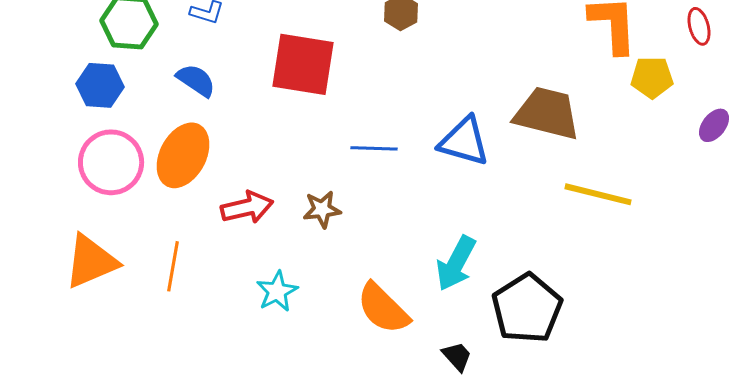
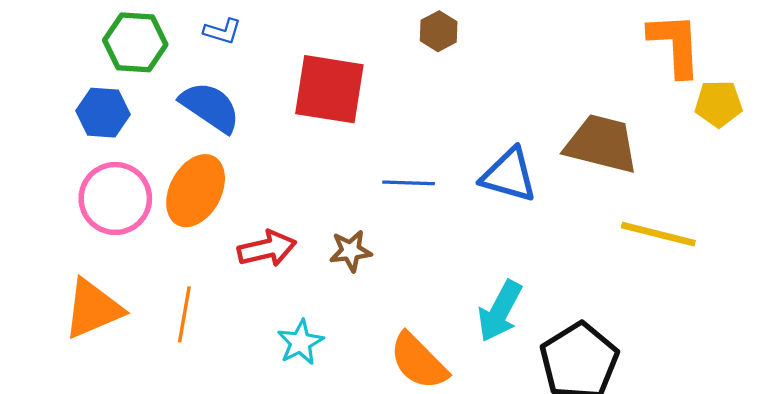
blue semicircle: (196, 80) -> (210, 107), size x1.4

